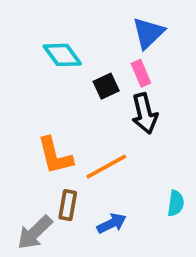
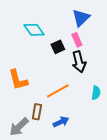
orange L-shape: (55, 156) -> (18, 80), moved
cyan semicircle: (176, 203) -> (96, 93), moved

